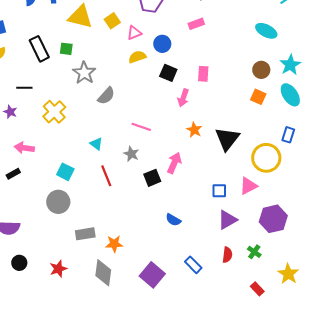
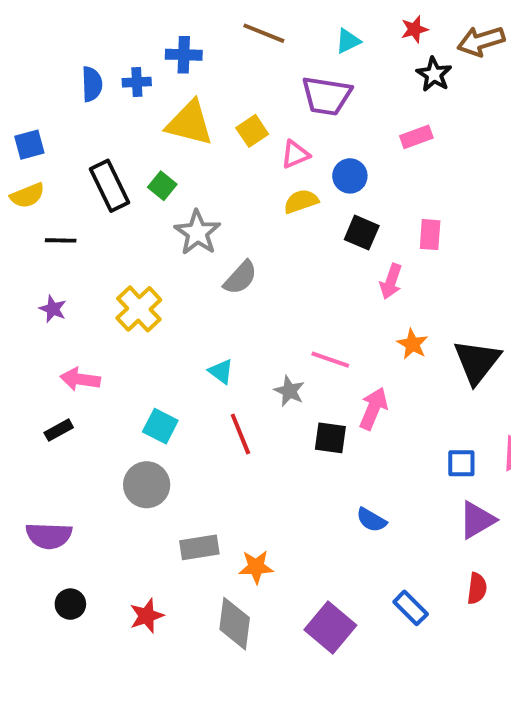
green square: (66, 49) -> (162, 186), turned 32
black line: (24, 88) -> (61, 240), moved
pink line: (141, 127) -> (330, 360), moved
black square: (152, 178) -> (330, 438), turned 30

